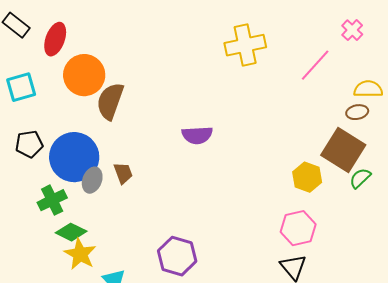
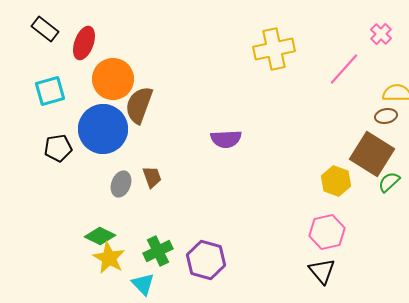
blue circle: (74, 157) -> (103, 129), moved
green cross: (52, 200) -> (158, 251), moved

